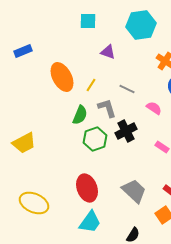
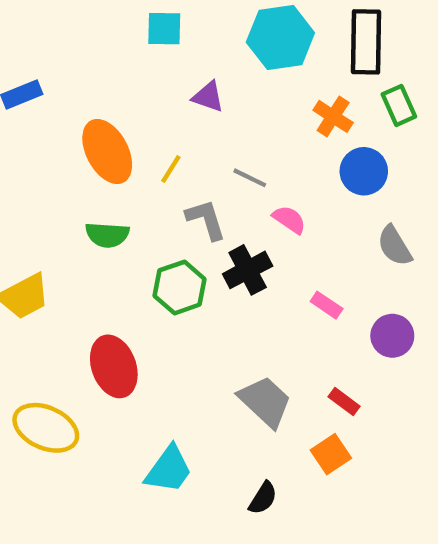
pink semicircle: (154, 108) -> (289, 219), moved
green semicircle: (80, 115) -> (107, 235), moved, turned 72
red ellipse: (87, 188) -> (114, 366), moved

